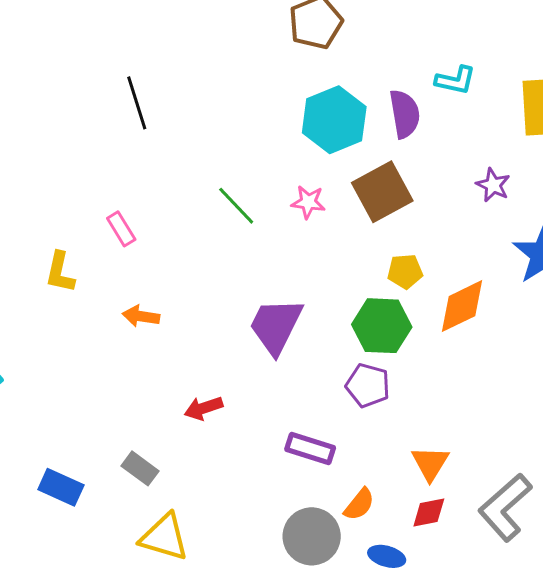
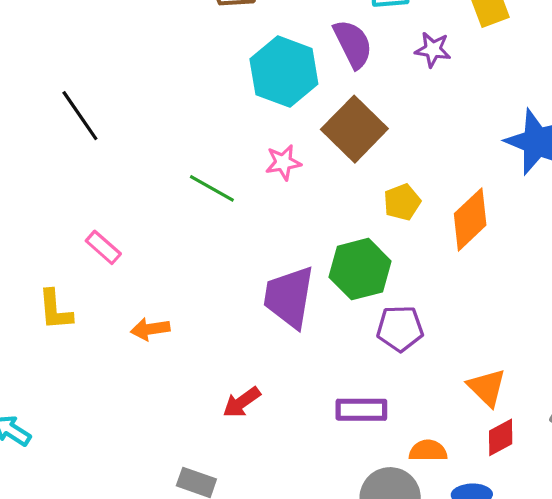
purple star: (493, 185) -> (433, 50), moved
green hexagon: (382, 326) -> (360, 269), moved
orange semicircle: (359, 504) -> (428, 451), turned -111

